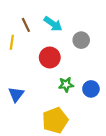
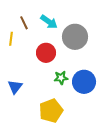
gray circle: (81, 40) -> (75, 37), size x1.6
blue circle: (91, 89) -> (84, 82), size x1.5

